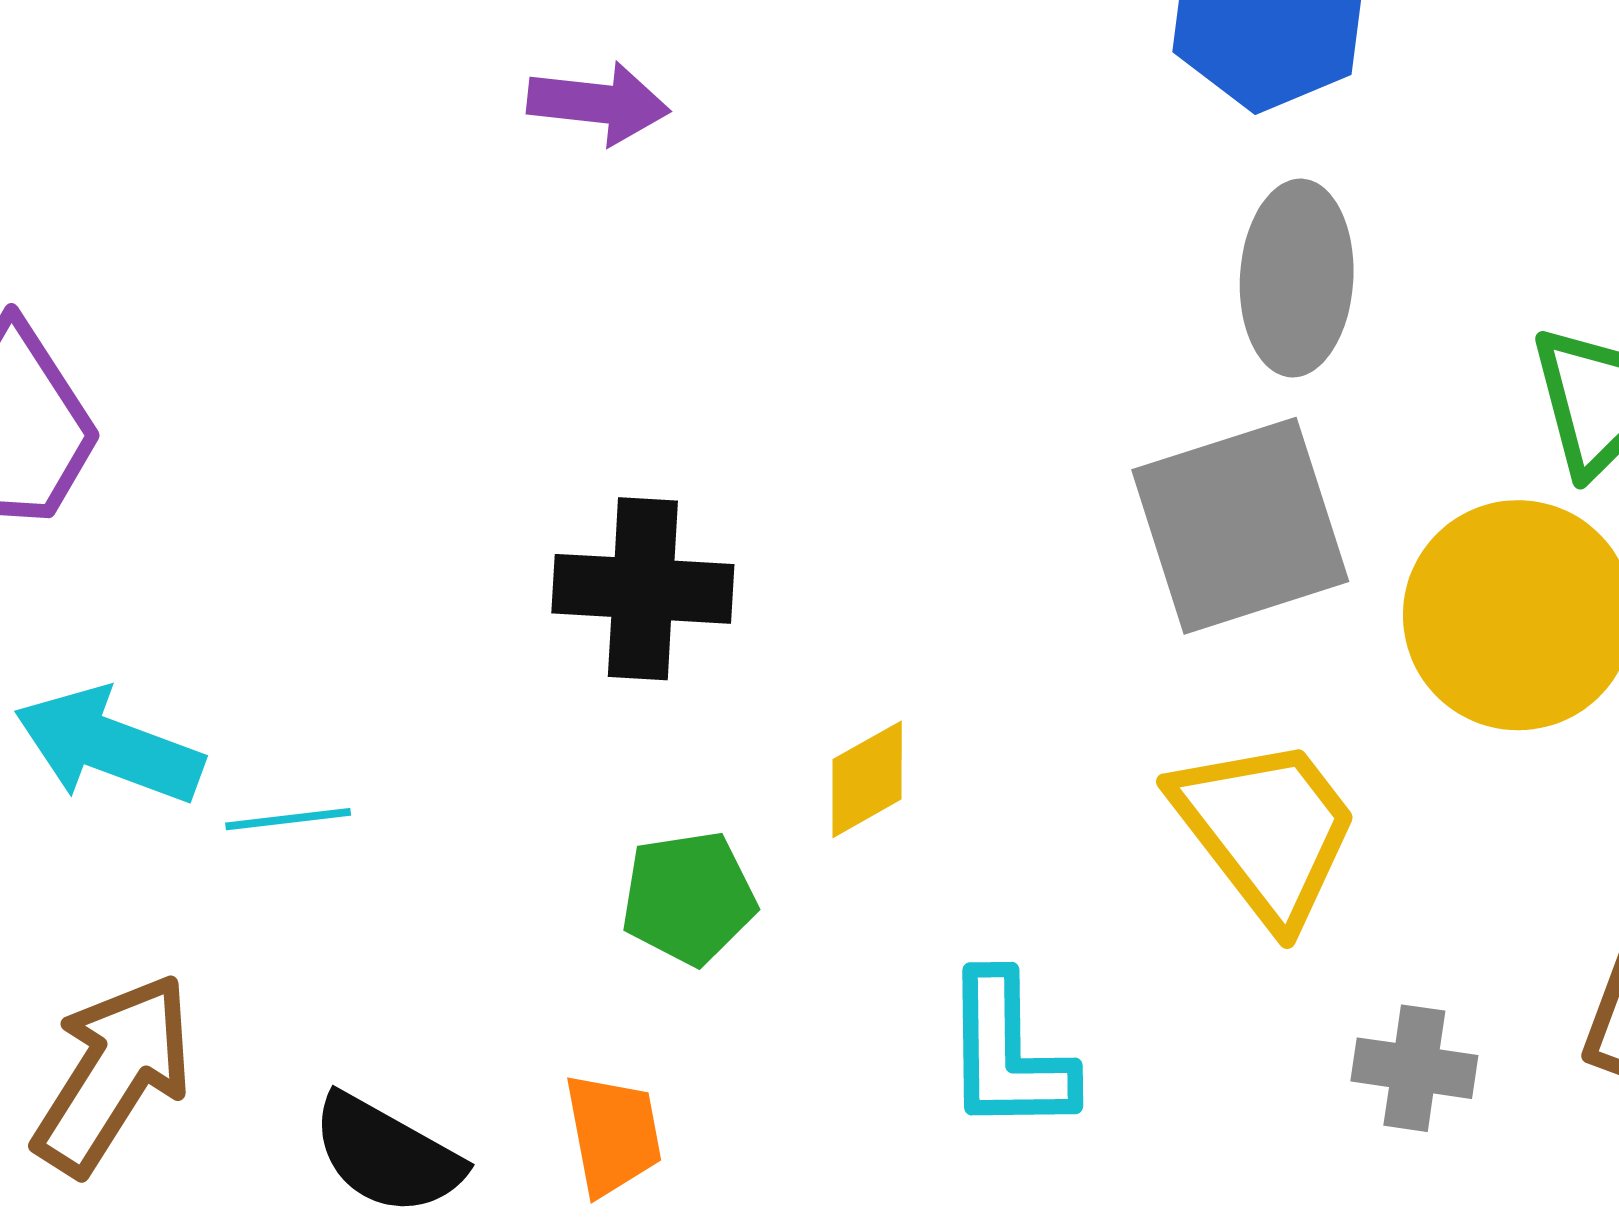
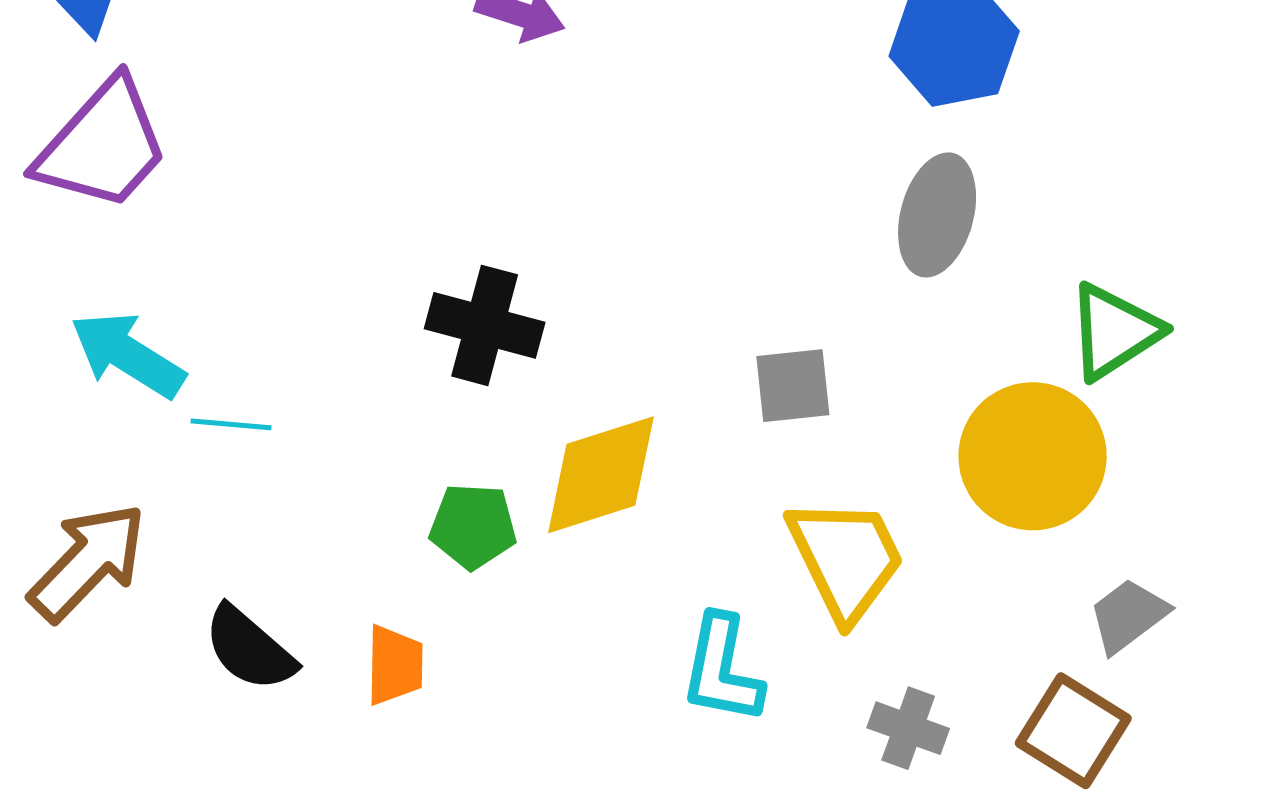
gray square: (1240, 526) -> (793, 386), moved, size x0.6
yellow diamond: (867, 779) -> (601, 475), size x1.8
cyan L-shape: (1008, 1053) -> (722, 669), moved

